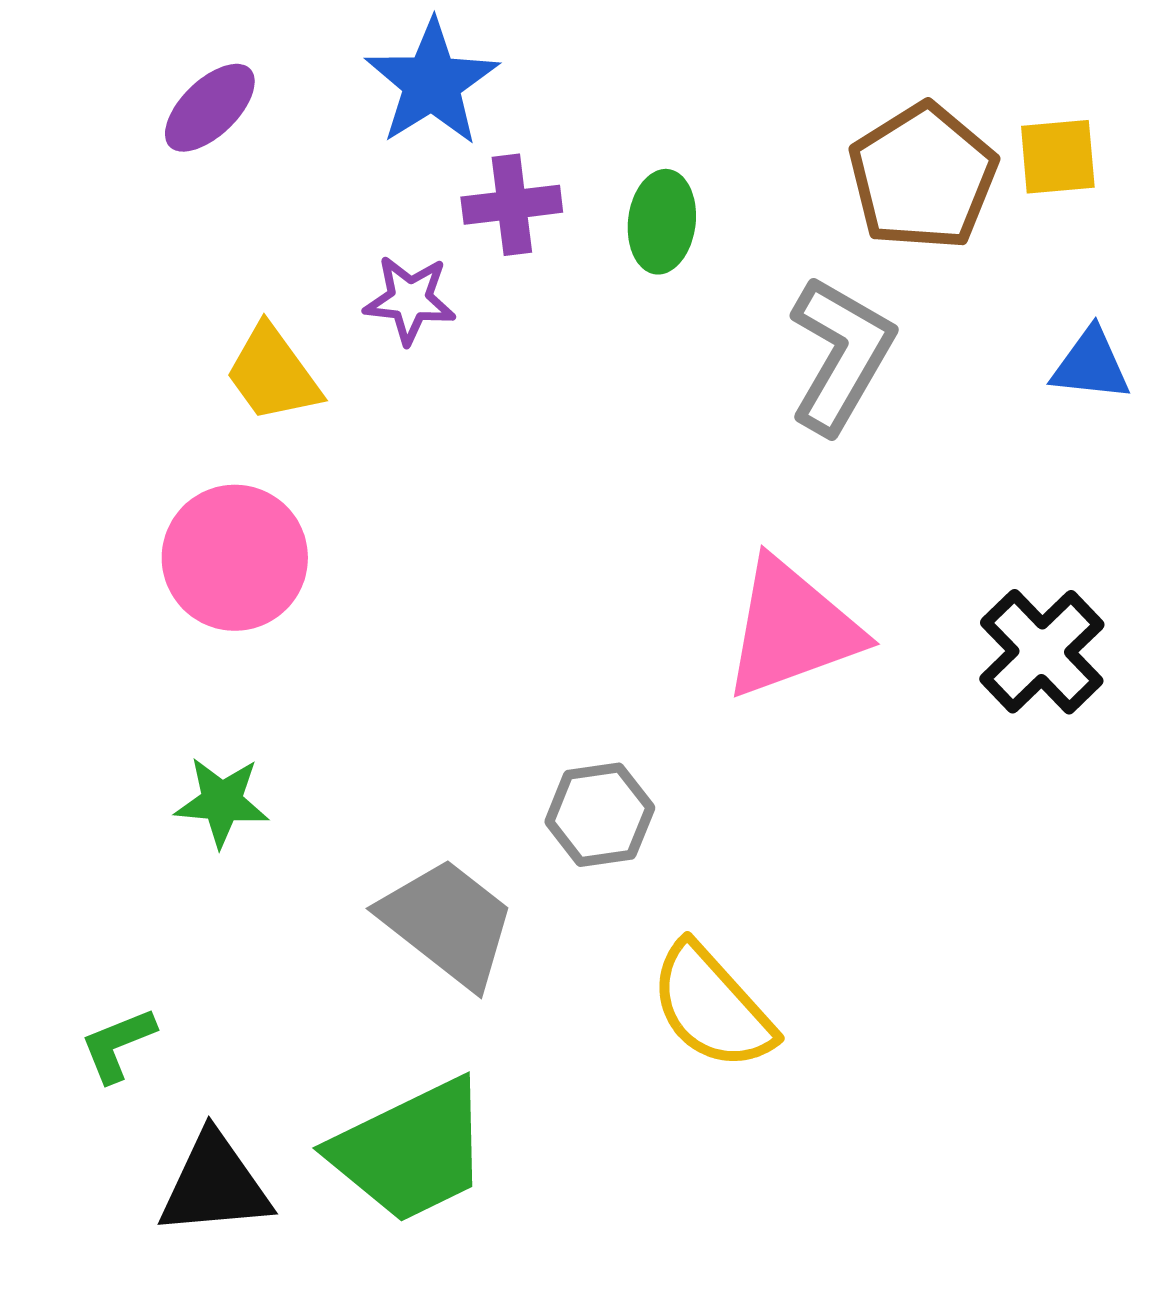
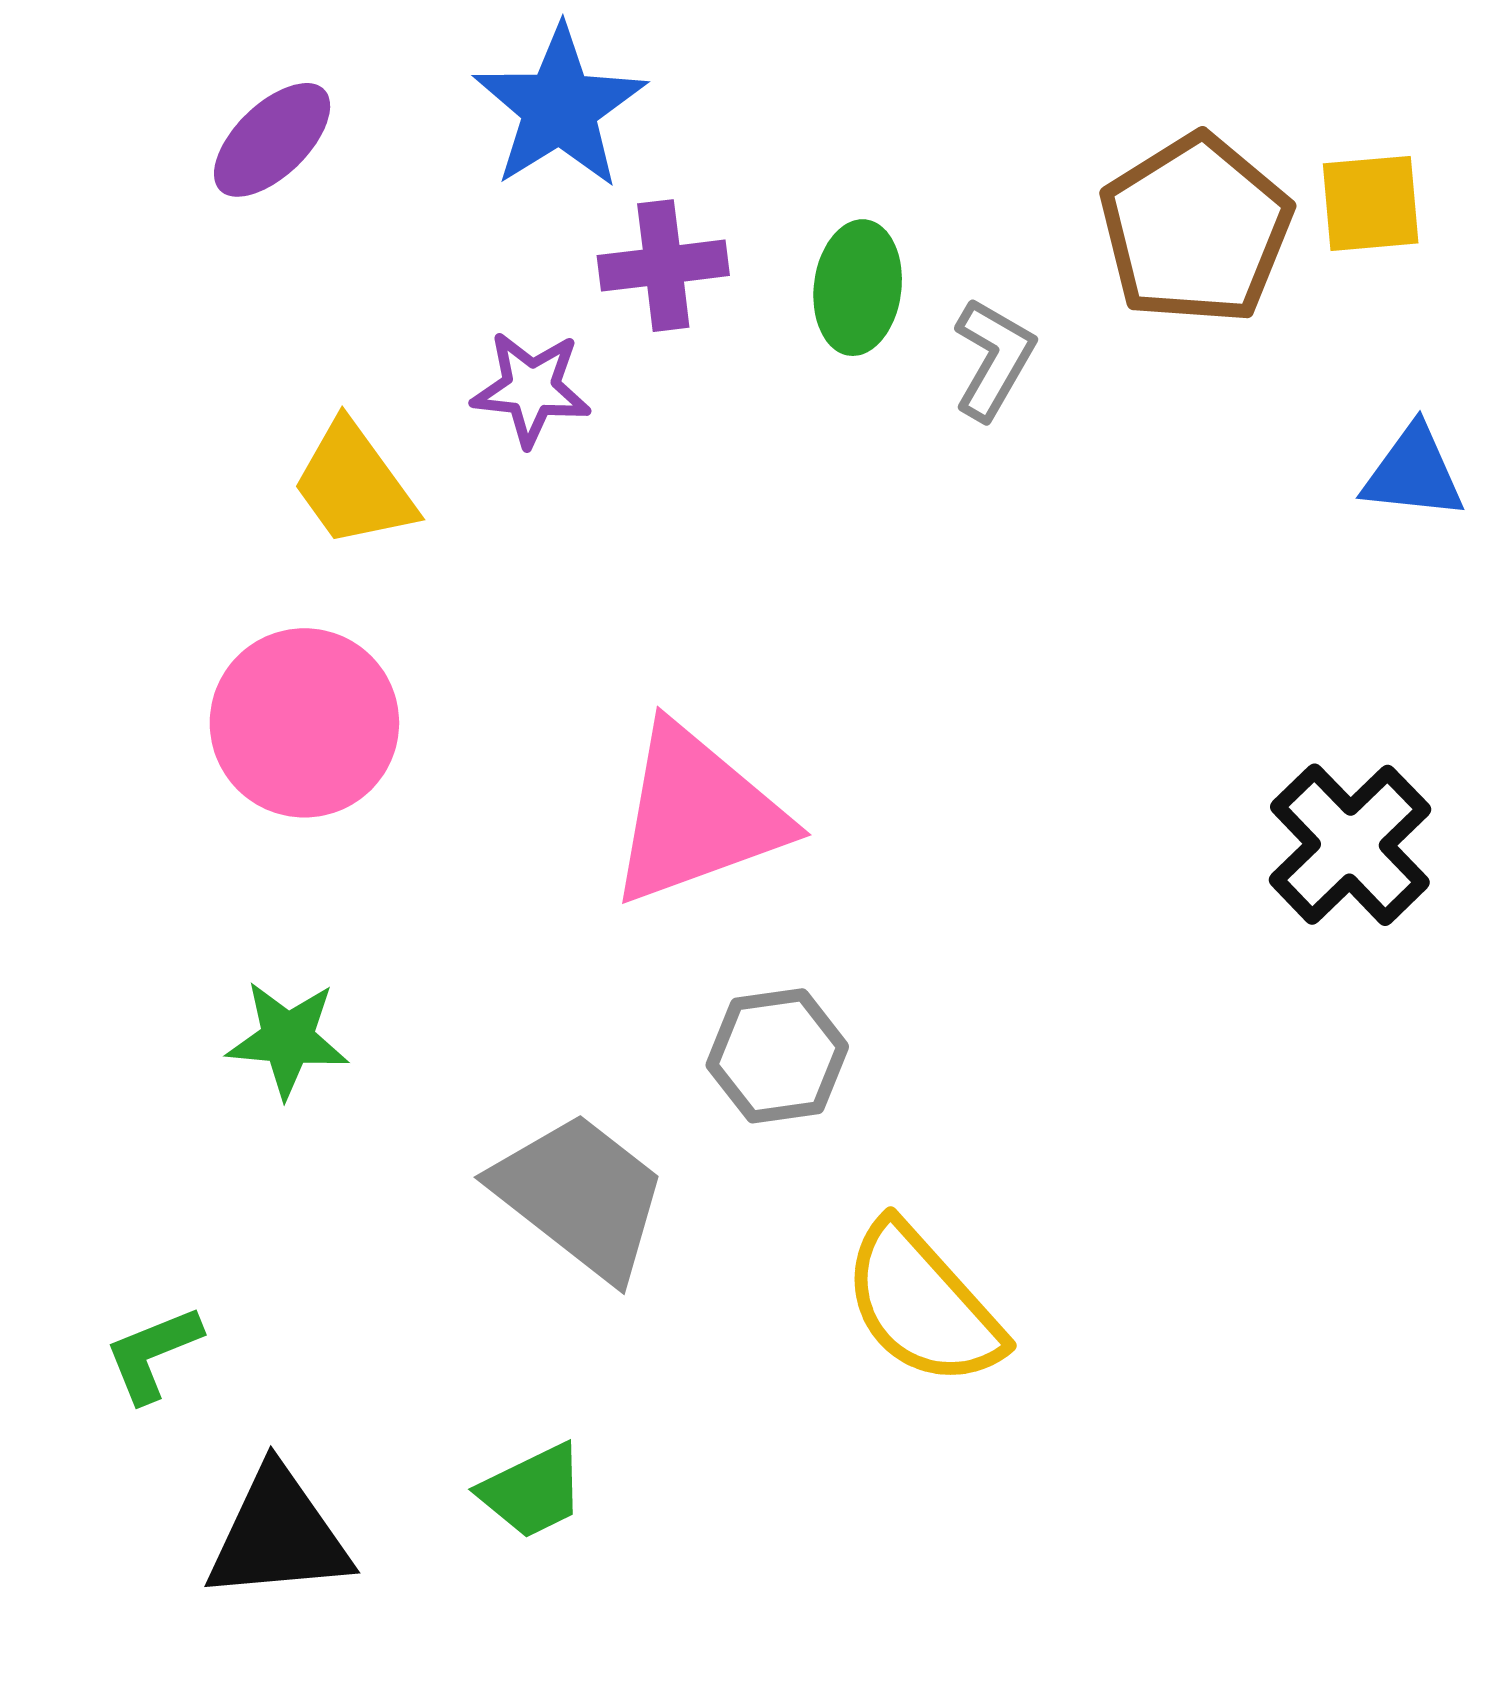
gray L-shape: (841, 355) -> (994, 359), moved, size x0.6
pink triangle: (792, 629) -> (697, 815), moved
green trapezoid: (411, 1151) -> (532, 1491), size x0.5

